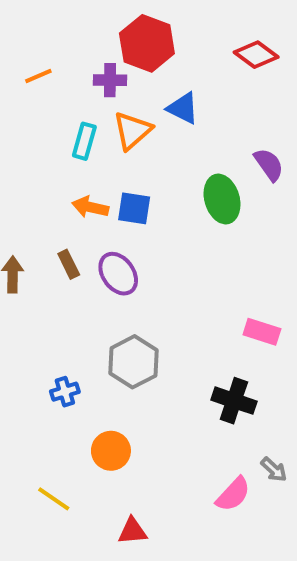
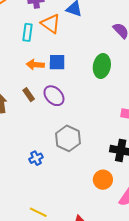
orange triangle: (132, 131) -> (51, 24), turned -35
green ellipse: (222, 199) -> (102, 66), moved, turned 35
orange circle: (111, 451) -> (103, 180), moved

